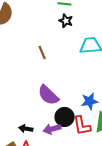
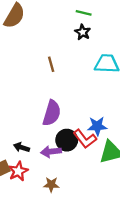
purple semicircle: (48, 95) -> (52, 113), turned -125
red L-shape: (82, 126) -> (85, 139), moved, turned -35

